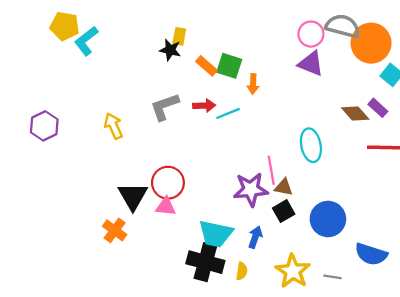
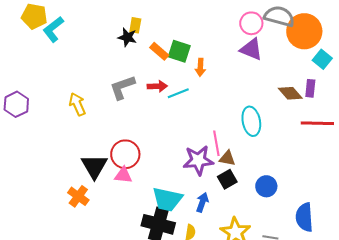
purple rectangle: (378, 108) -> (310, 88), turned 54
blue circle: (328, 219) -> (266, 186), size x0.7
blue semicircle: (371, 254) -> (304, 217), turned 68

